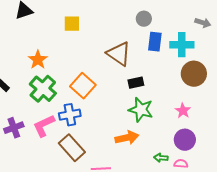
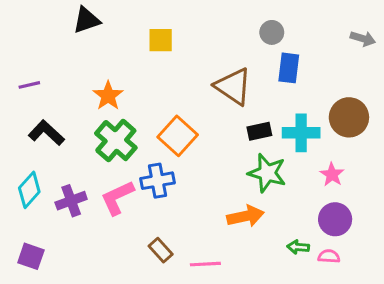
cyan cross: (182, 45) -> (301, 133), moved
brown rectangle: (72, 148) -> (161, 250), moved, size x0.6

